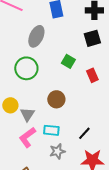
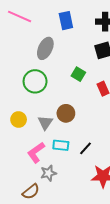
gray triangle: (27, 114) -> (45, 123), moved
black line: (84, 133) -> (86, 148), moved
gray star: (57, 151) -> (48, 173), moved

